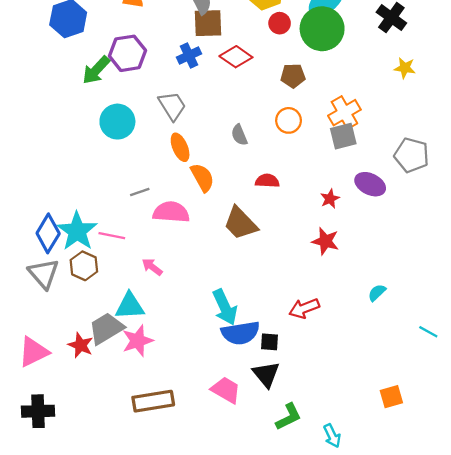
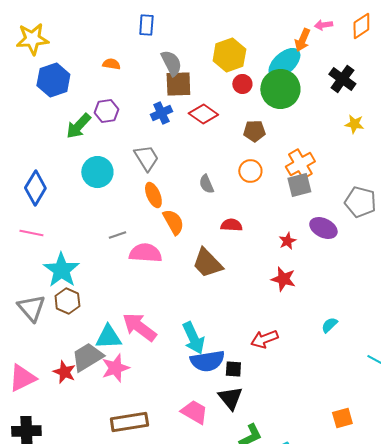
purple hexagon: (127, 53) -> (106, 111), size x0.7
blue diamond: (48, 233) -> (35, 188), moved
pink line: (112, 236) -> (31, 233), moved
pink arrow: (152, 267) -> (139, 327), moved, size x1.8

